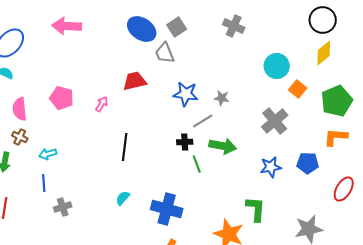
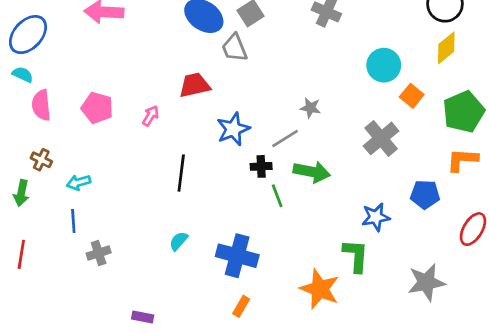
blue star: (186, 94) -> (233, 129), moved, turned -30
pink semicircle: (20, 109) -> (41, 105), moved
blue star: (271, 167) -> (376, 217), moved

